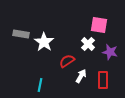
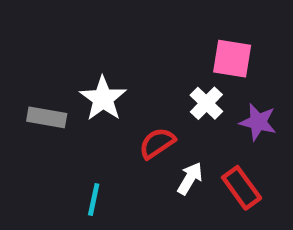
gray rectangle: (21, 34) -> (47, 117), moved
red rectangle: (103, 80) -> (242, 188), turned -36

